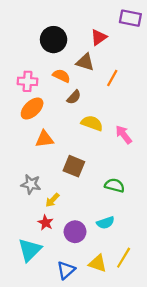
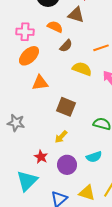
orange line: (112, 78) -> (101, 48), moved, turned 42
gray star: (31, 184) -> (16, 123), moved
yellow arrow: (52, 200) -> (61, 137), moved

